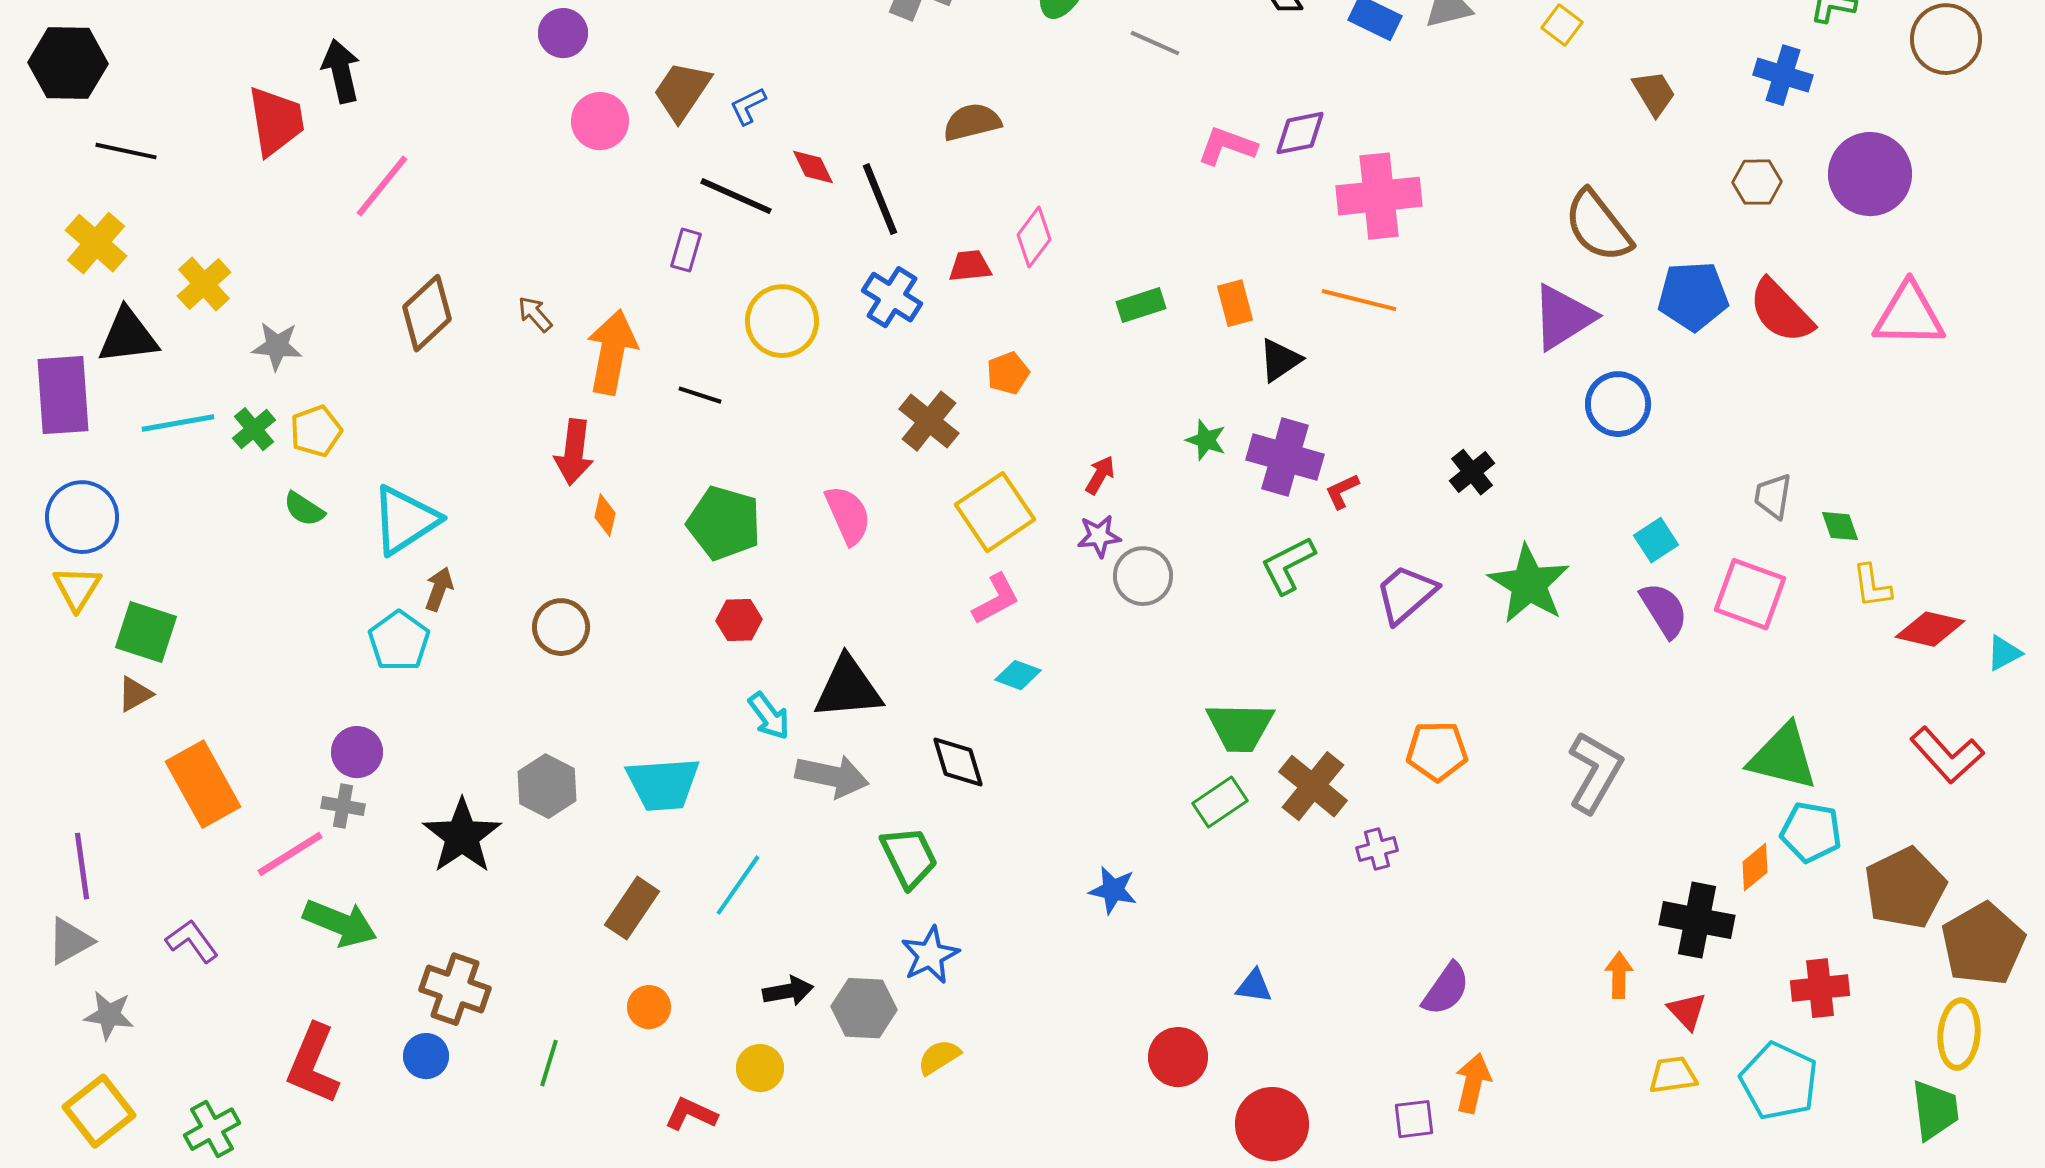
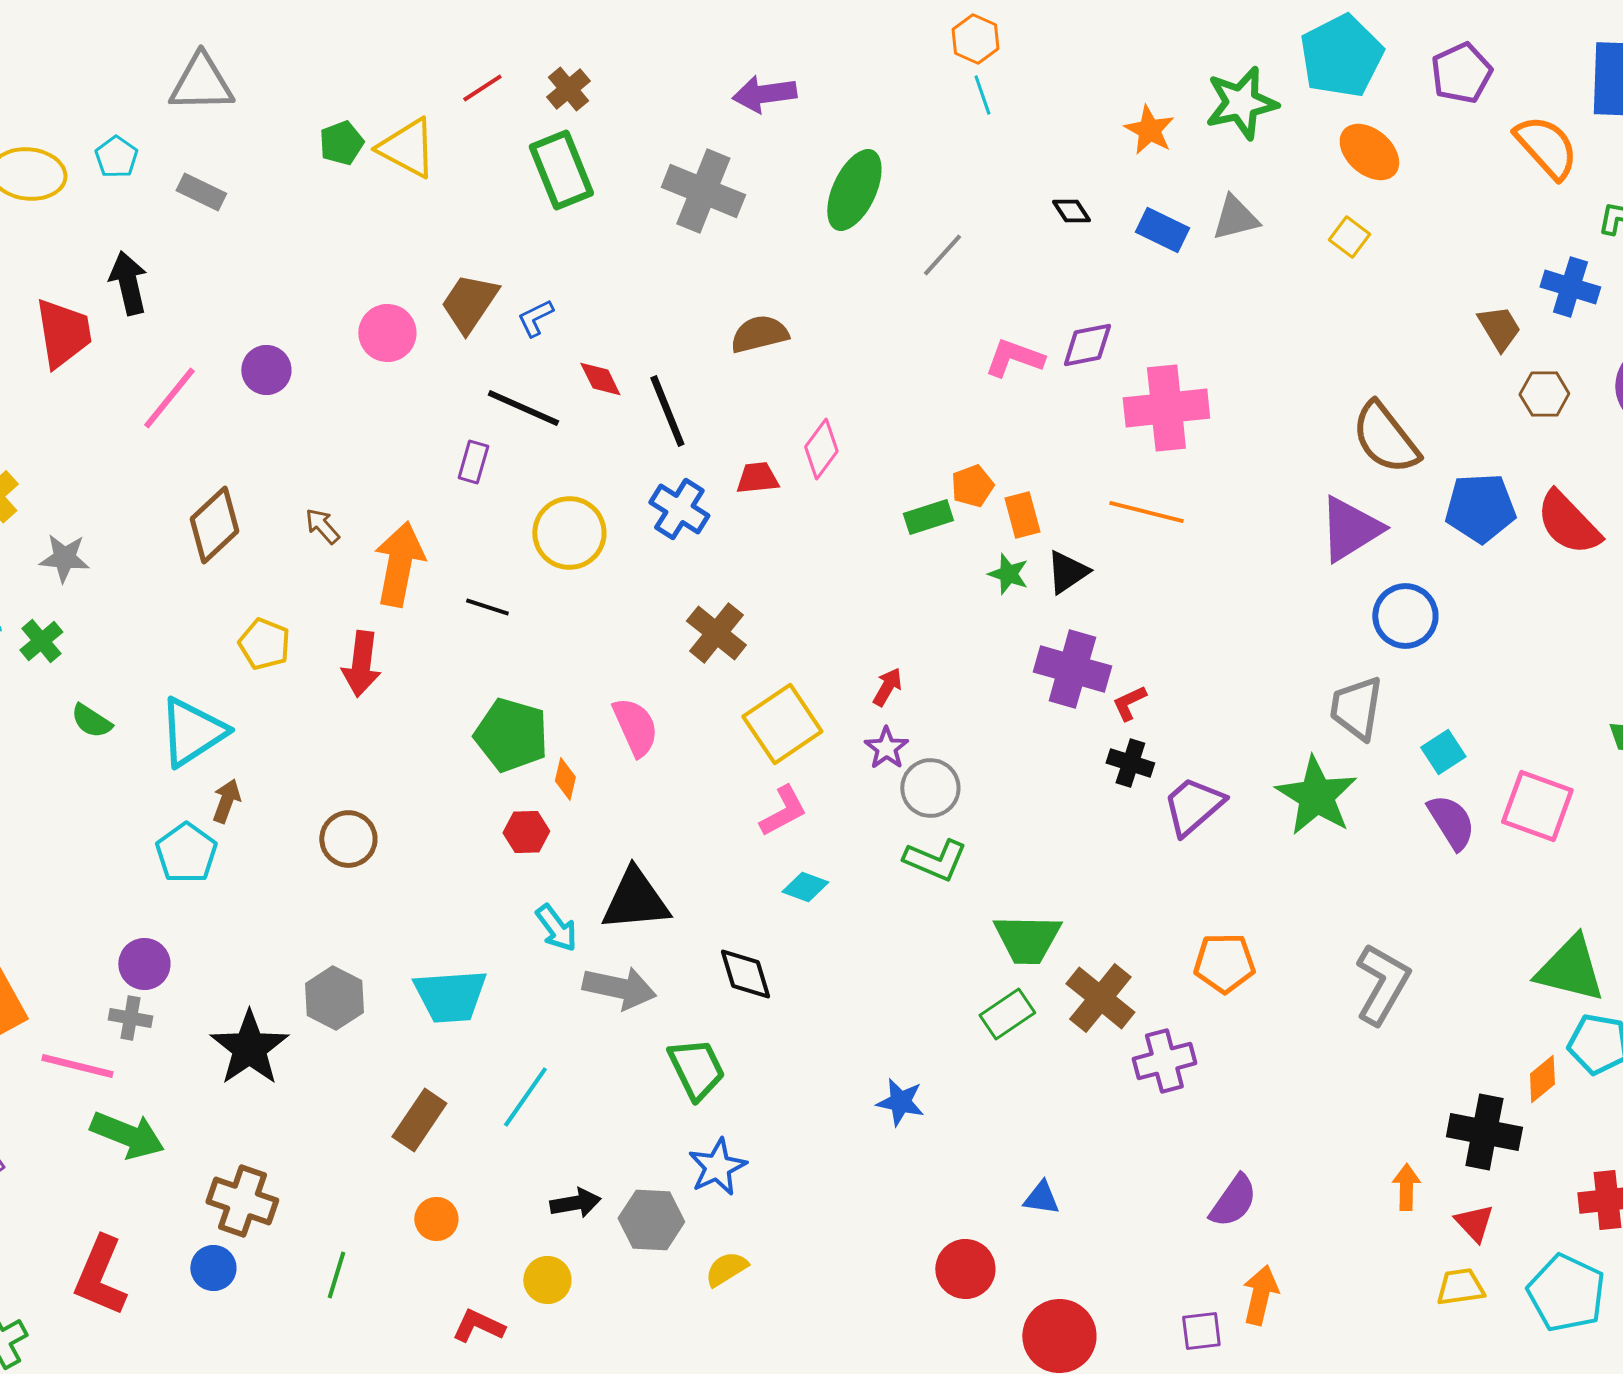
purple circle: (563, 33) -> (266, 370), moved
gray line: (1155, 43) -> (942, 255), turned -72
brown trapezoid: (1654, 93) -> (1499, 328), moved
orange pentagon: (1008, 373) -> (972, 486), moved
yellow pentagon: (316, 431) -> (264, 644), moved, turned -30
green star: (1206, 440) -> (1008, 574), moved
black cross: (1472, 472) -> (1130, 763), moved, turned -33
gray trapezoid: (1773, 496) -> (1356, 708), moved, size x1.4
orange diamond: (605, 515) -> (565, 779), moved
purple star: (1099, 536) -> (886, 748), turned -30
green L-shape: (1288, 565) -> (935, 860), moved, turned -130
purple cross: (1377, 849) -> (1164, 1061), size x1.5
pink line: (290, 854) -> (77, 1066), turned 46

